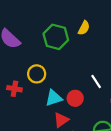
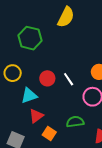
yellow semicircle: (84, 28) -> (66, 17), moved, size x1.5
red circle: (75, 98) -> (47, 78), moved

